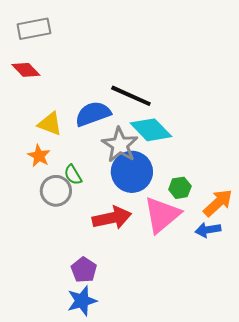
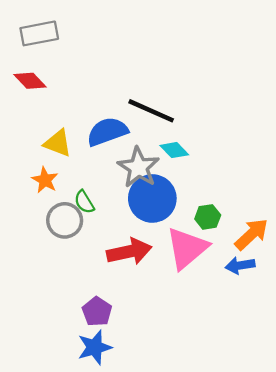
cyan diamond: (151, 130) -> (174, 150), size x0.6

